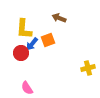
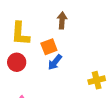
brown arrow: (59, 18) -> (62, 20), turned 72
blue arrow: (32, 44) -> (55, 62), moved

